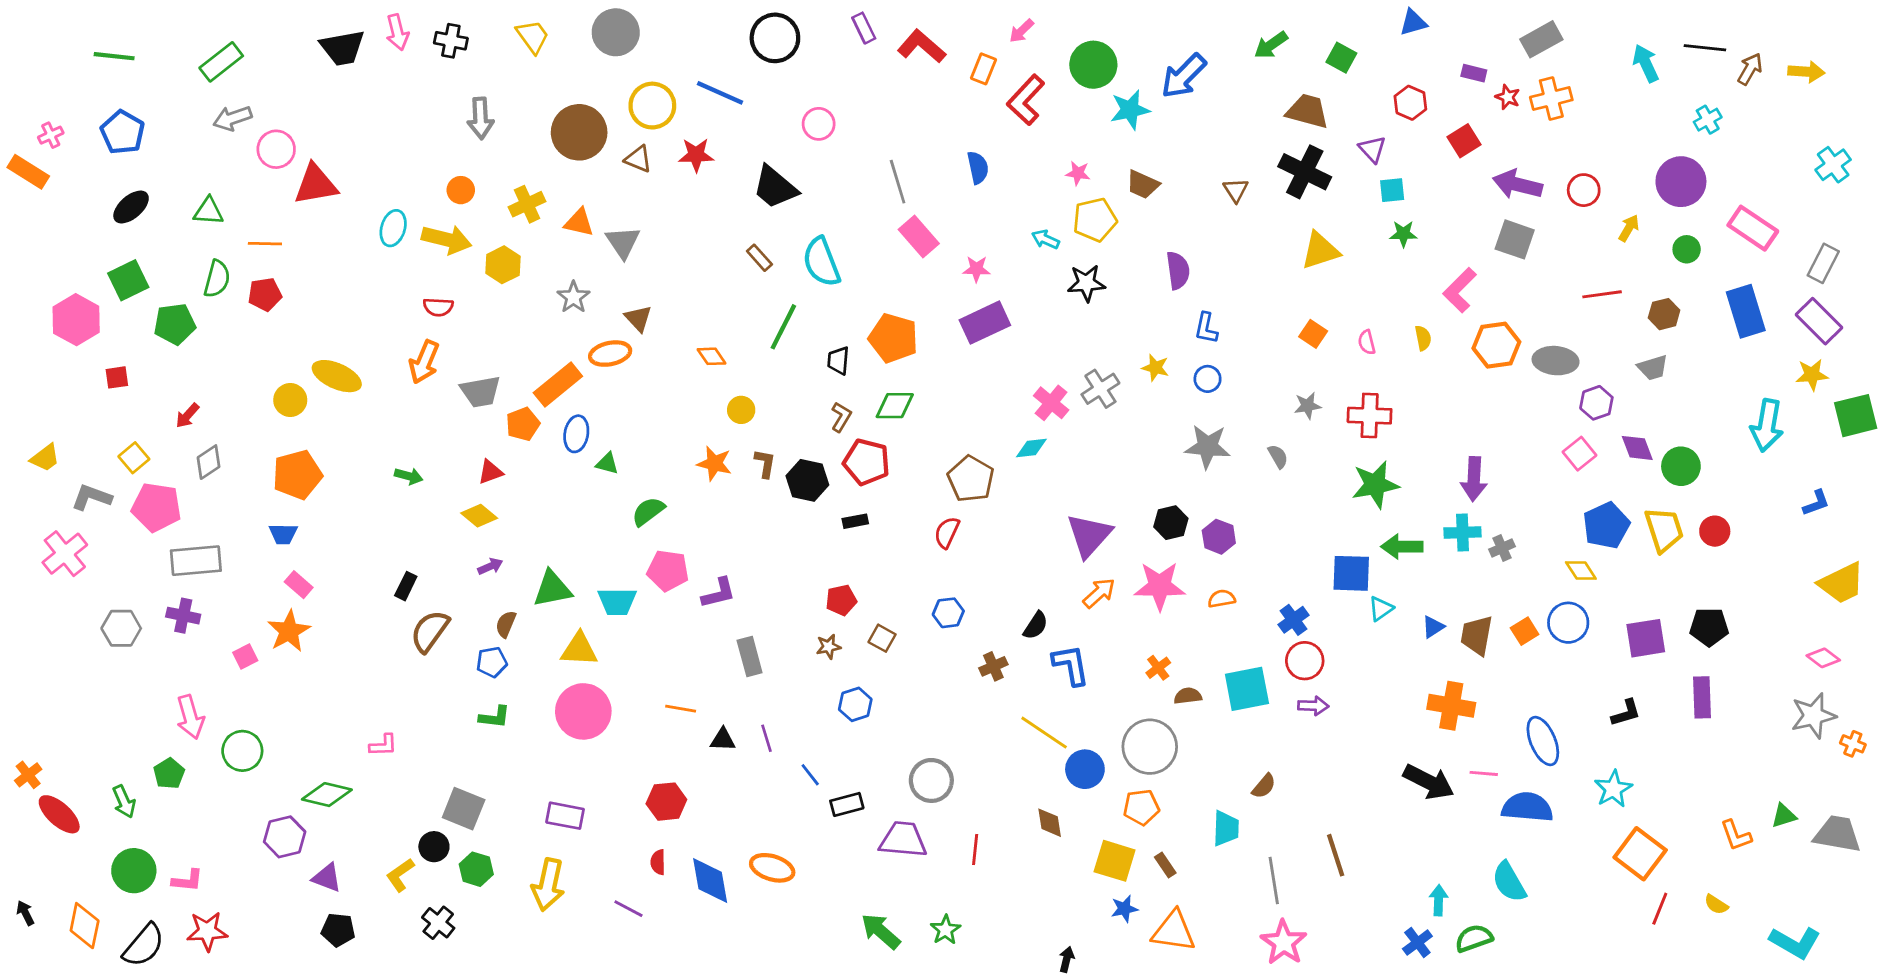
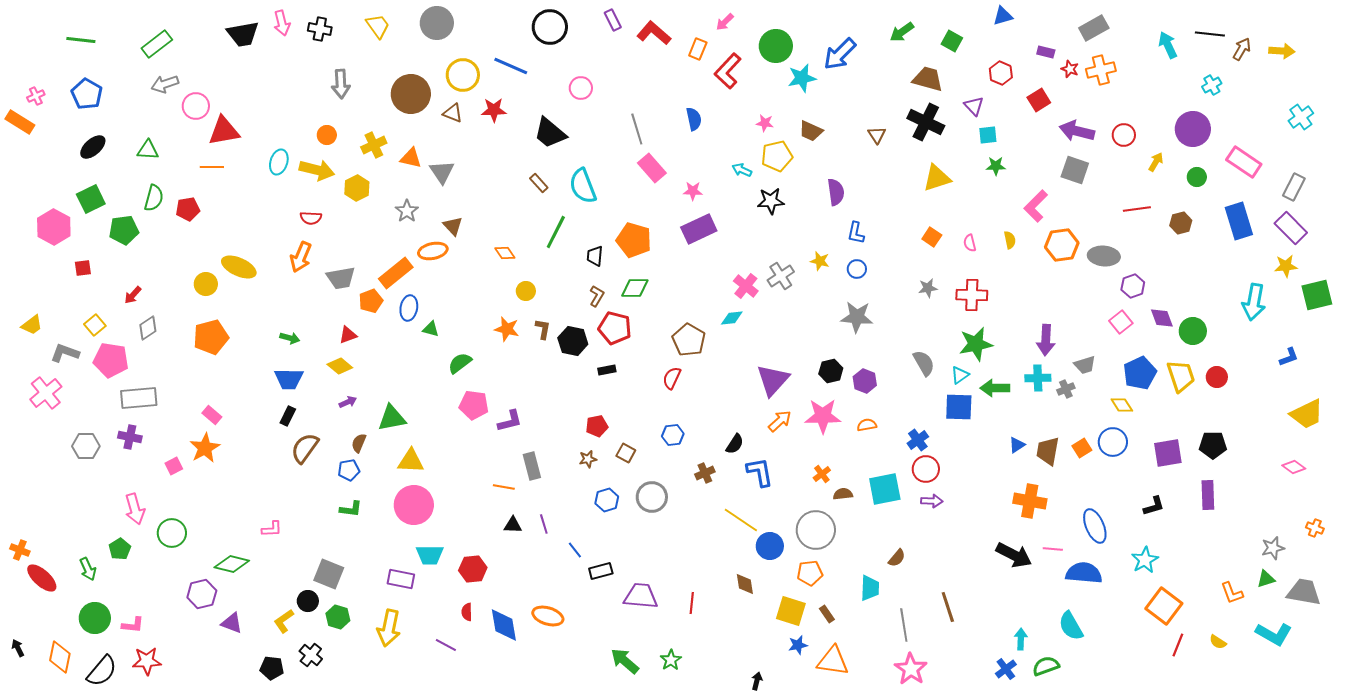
orange line: (265, 244) -> (212, 167), moved
gray trapezoid: (1653, 368) -> (1085, 365), moved
gray semicircle: (1278, 456) -> (924, 363), moved, size x1.5
blue trapezoid: (283, 534) -> (289, 379), moved, size x1.4
cyan trapezoid: (617, 602) -> (430, 555), moved
cyan triangle: (1381, 609) -> (960, 375), moved
orange line: (681, 709) -> (504, 487), moved
gray star: (1813, 716) -> (1273, 548), moved, size x0.7
orange cross: (28, 775) -> (20, 550), turned -30
gray circle: (931, 780) -> (652, 497), moved
black pentagon: (338, 930) -> (272, 668), moved
cyan L-shape: (1795, 942) -> (1274, 634), moved

